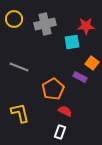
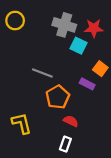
gray cross: (45, 24) -> (64, 25), moved, turned 30
cyan square: (72, 42) -> (78, 46), turned 35
gray line: (19, 67) -> (42, 73), moved

